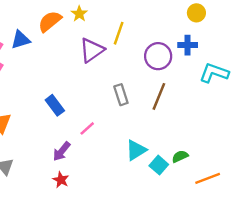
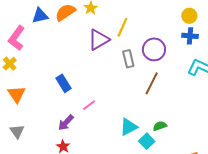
blue triangle: (21, 40) -> (40, 16), moved
blue cross: (188, 45) -> (190, 36), moved
gray rectangle: (121, 95) -> (128, 59), moved
green semicircle: (180, 156) -> (160, 126), moved

